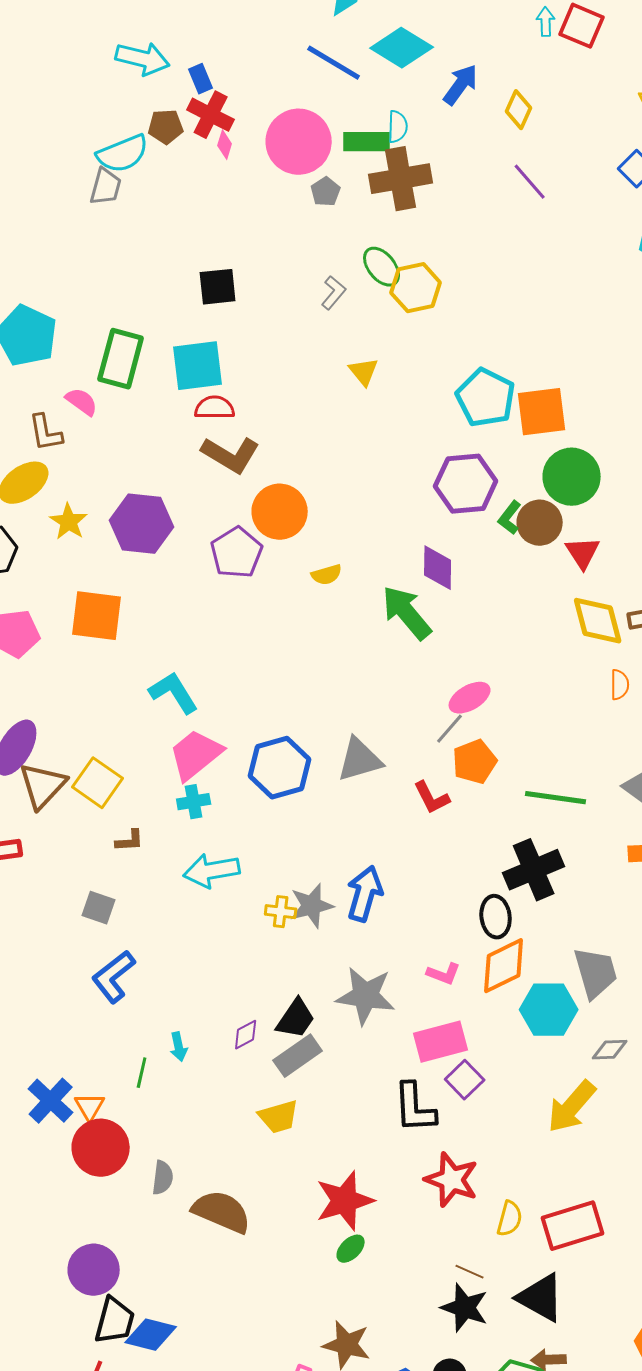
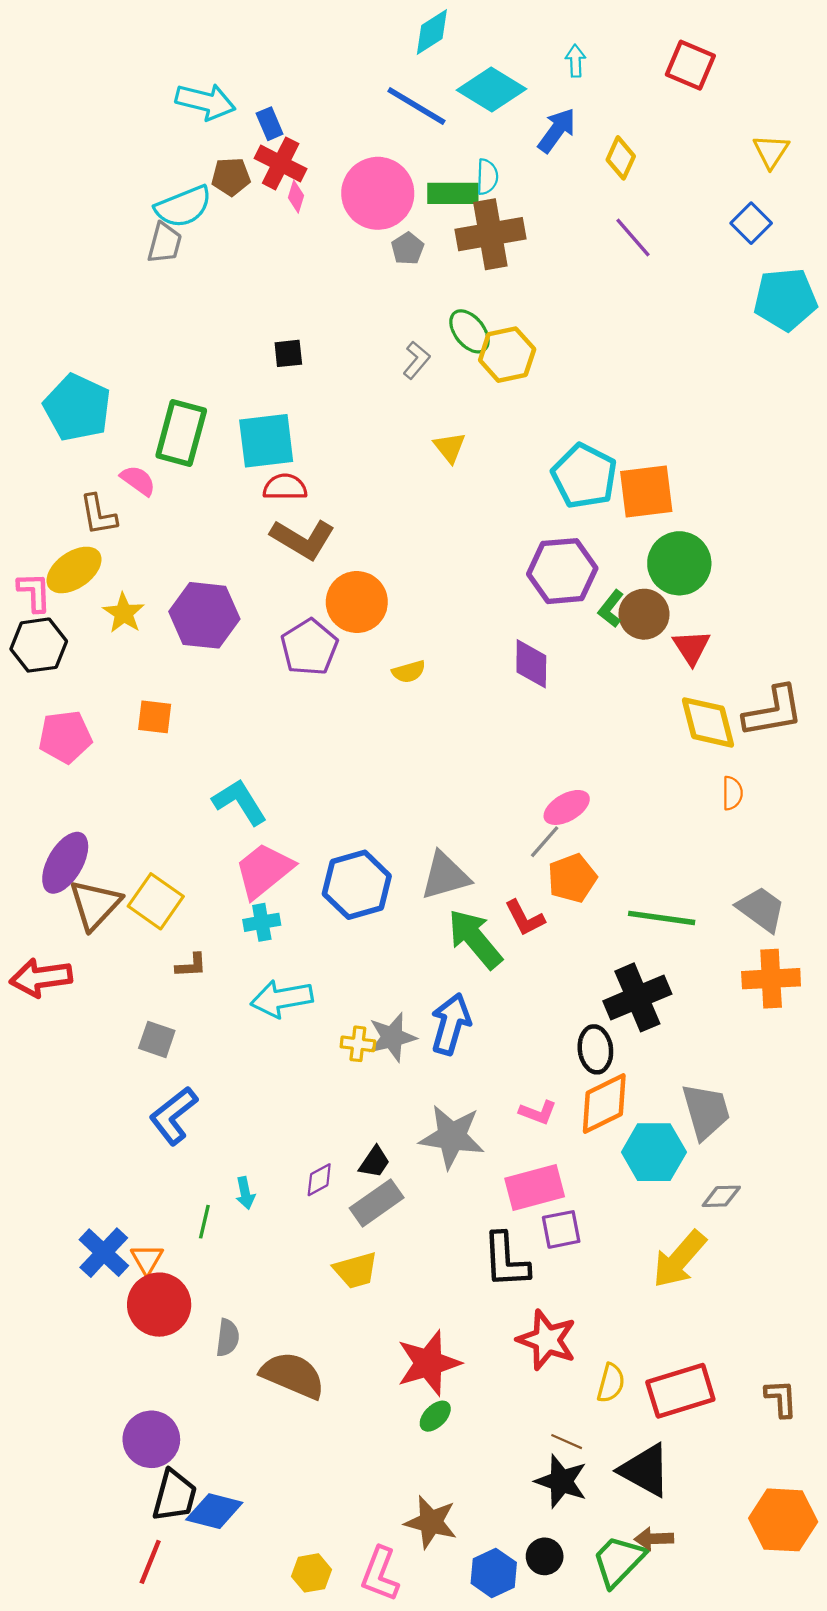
cyan arrow: (546, 22) -> (576, 61), moved
black square: (218, 287) -> (288, 353), size x0.7
green arrow: (407, 613) -> (475, 939), moved
orange square: (97, 616) -> (155, 717), size x0.6
black trapezoid: (296, 1019) -> (374, 1162), size x0.7
purple square: (465, 1080) -> (561, 1229), turned 33

